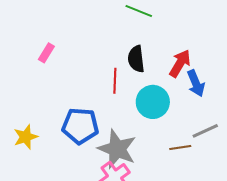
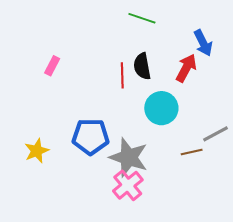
red line: (115, 81) -> (122, 75), moved
blue arrow: (196, 83) -> (203, 43), moved

